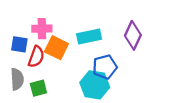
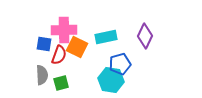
pink cross: (42, 29) -> (64, 30), size x1.4

